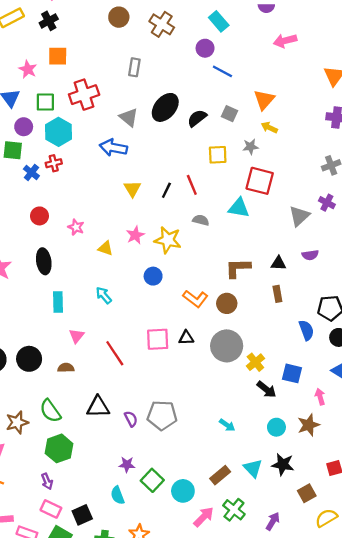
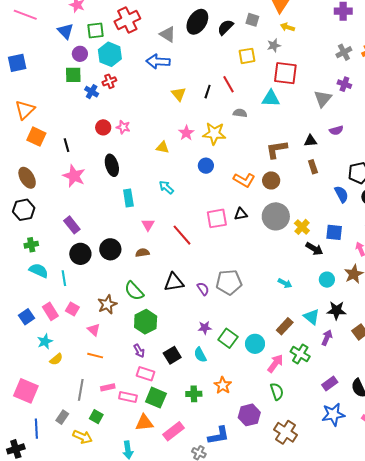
pink star: (76, 227) -> (123, 127), moved
black square: (82, 515) -> (172, 355), moved
purple arrow: (273, 521) -> (327, 338), moved

